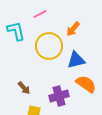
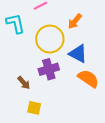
blue triangle: (76, 60) -> (78, 54), turned 42
purple cross: (59, 96) -> (49, 69), moved

